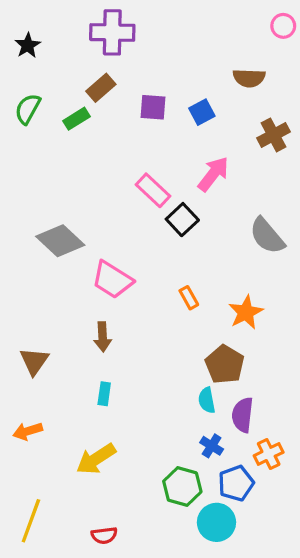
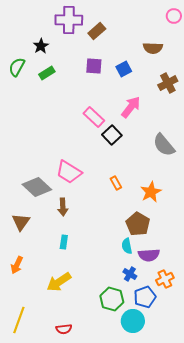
black star: (28, 45) -> (41, 46), moved
brown rectangle: (101, 88) -> (97, 31), moved
gray diamond: (60, 241) -> (37, 187), moved
purple semicircle: (243, 415) -> (149, 255), turned -100
orange arrow: (28, 431) -> (17, 265), turned -48

